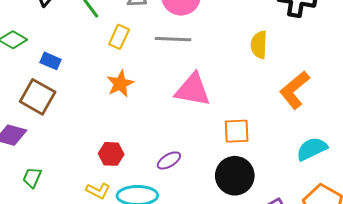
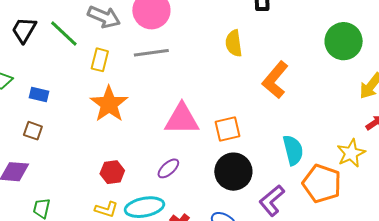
orange star: (120, 84) -> (109, 104), size x1.4
pink triangle: (193, 90) -> (182, 119), moved
brown square: (38, 97) -> (33, 131), size x0.6
cyan semicircle: (312, 149) -> (293, 150), moved, turned 112

